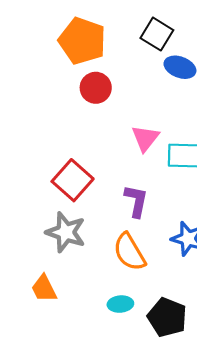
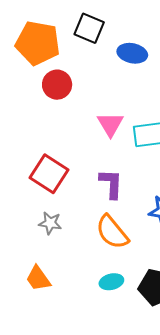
black square: (157, 34) -> (89, 28), moved
gray star: (66, 232) -> (50, 223), size x0.6

